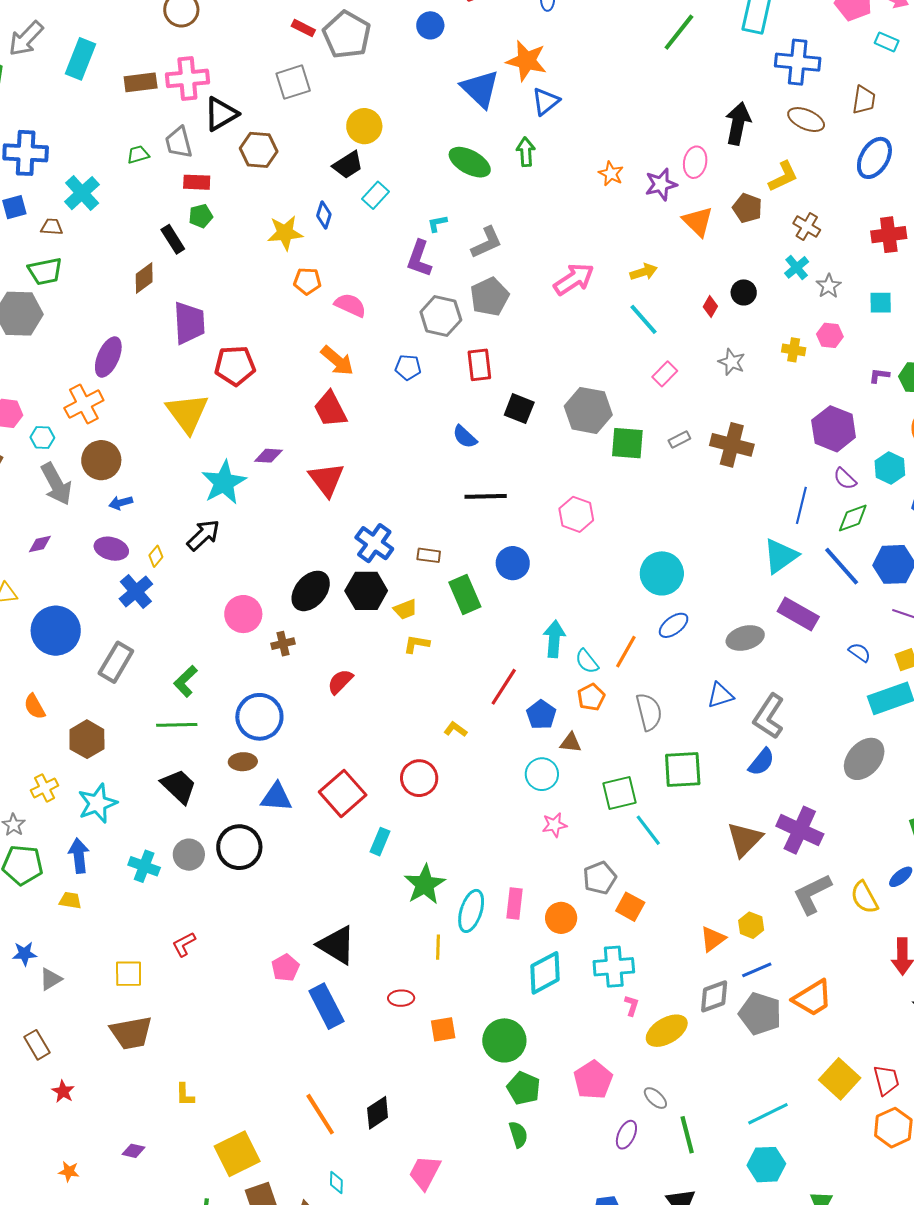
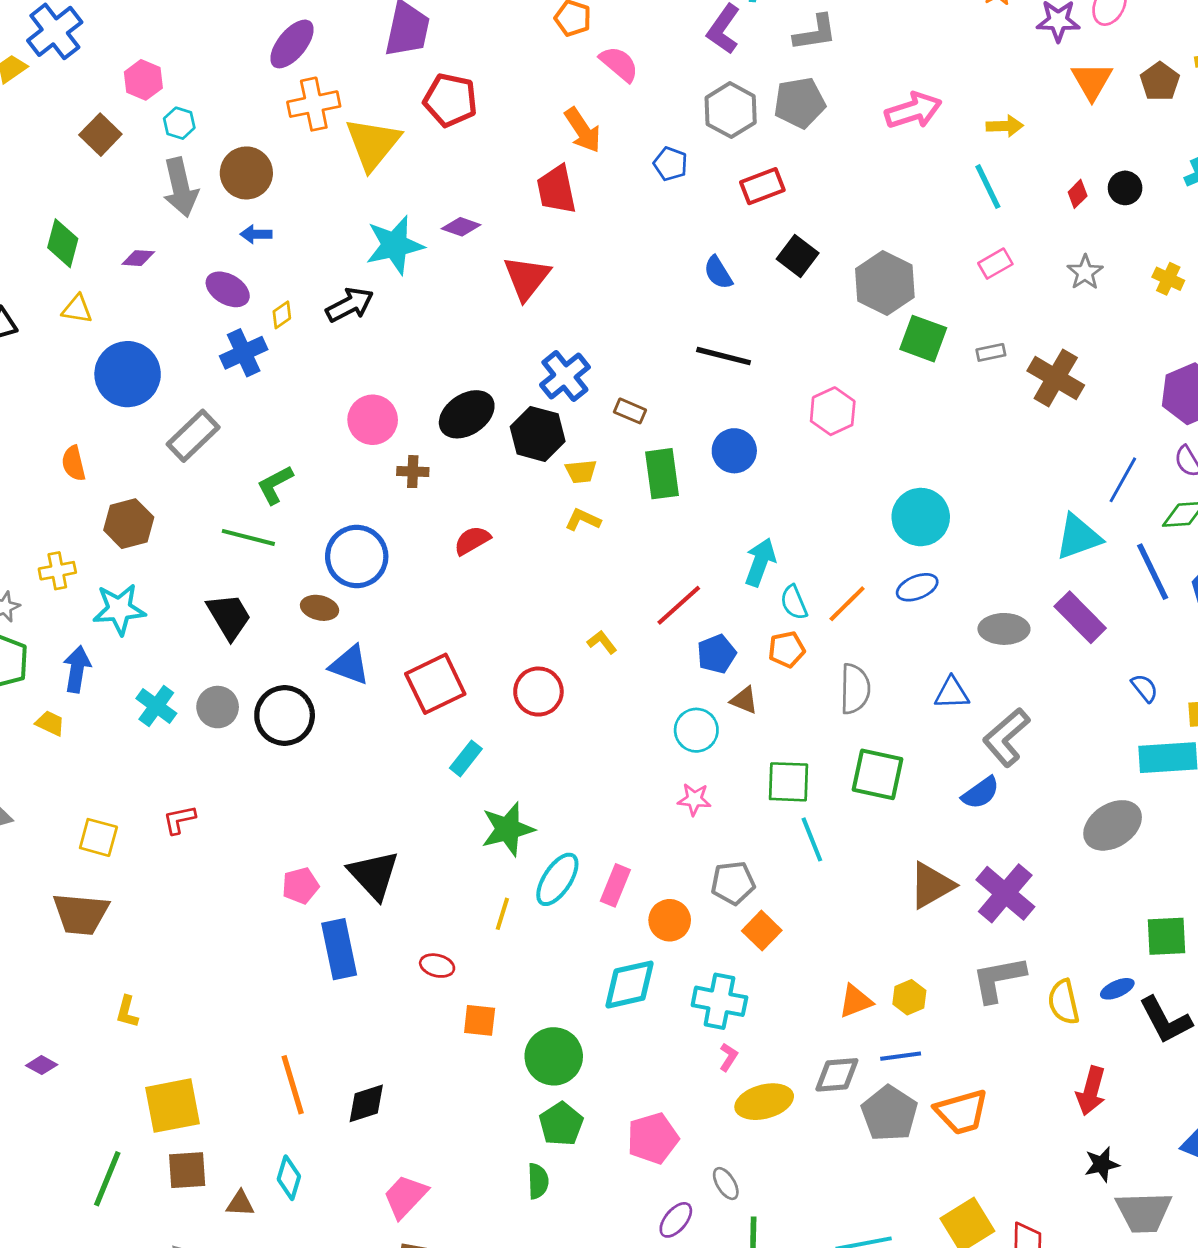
red rectangle: (479, 365) -> (762, 186), turned 60
orange cross: (84, 404) -> (314, 104), moved
cyan diamond: (336, 1183) -> (289, 1178), size x1.4

